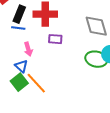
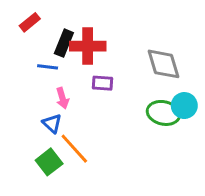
black rectangle: (19, 14) -> (64, 43), moved
green square: (19, 82) -> (49, 162), moved

